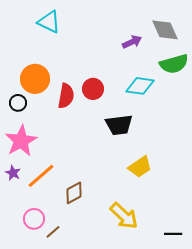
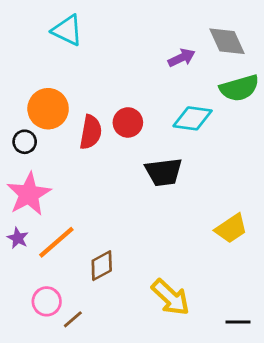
yellow trapezoid: (140, 167) -> (231, 228), moved

